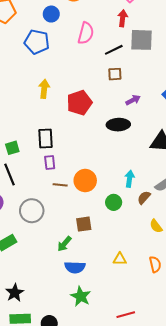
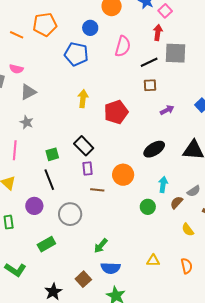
black ellipse: (118, 125) -> (154, 149), moved, turned -30
black rectangle: (45, 139) -> (84, 146), turned -42
orange circle: (85, 181) -> (123, 175), moved
brown square: (84, 224) -> (83, 279), moved, turned -35

